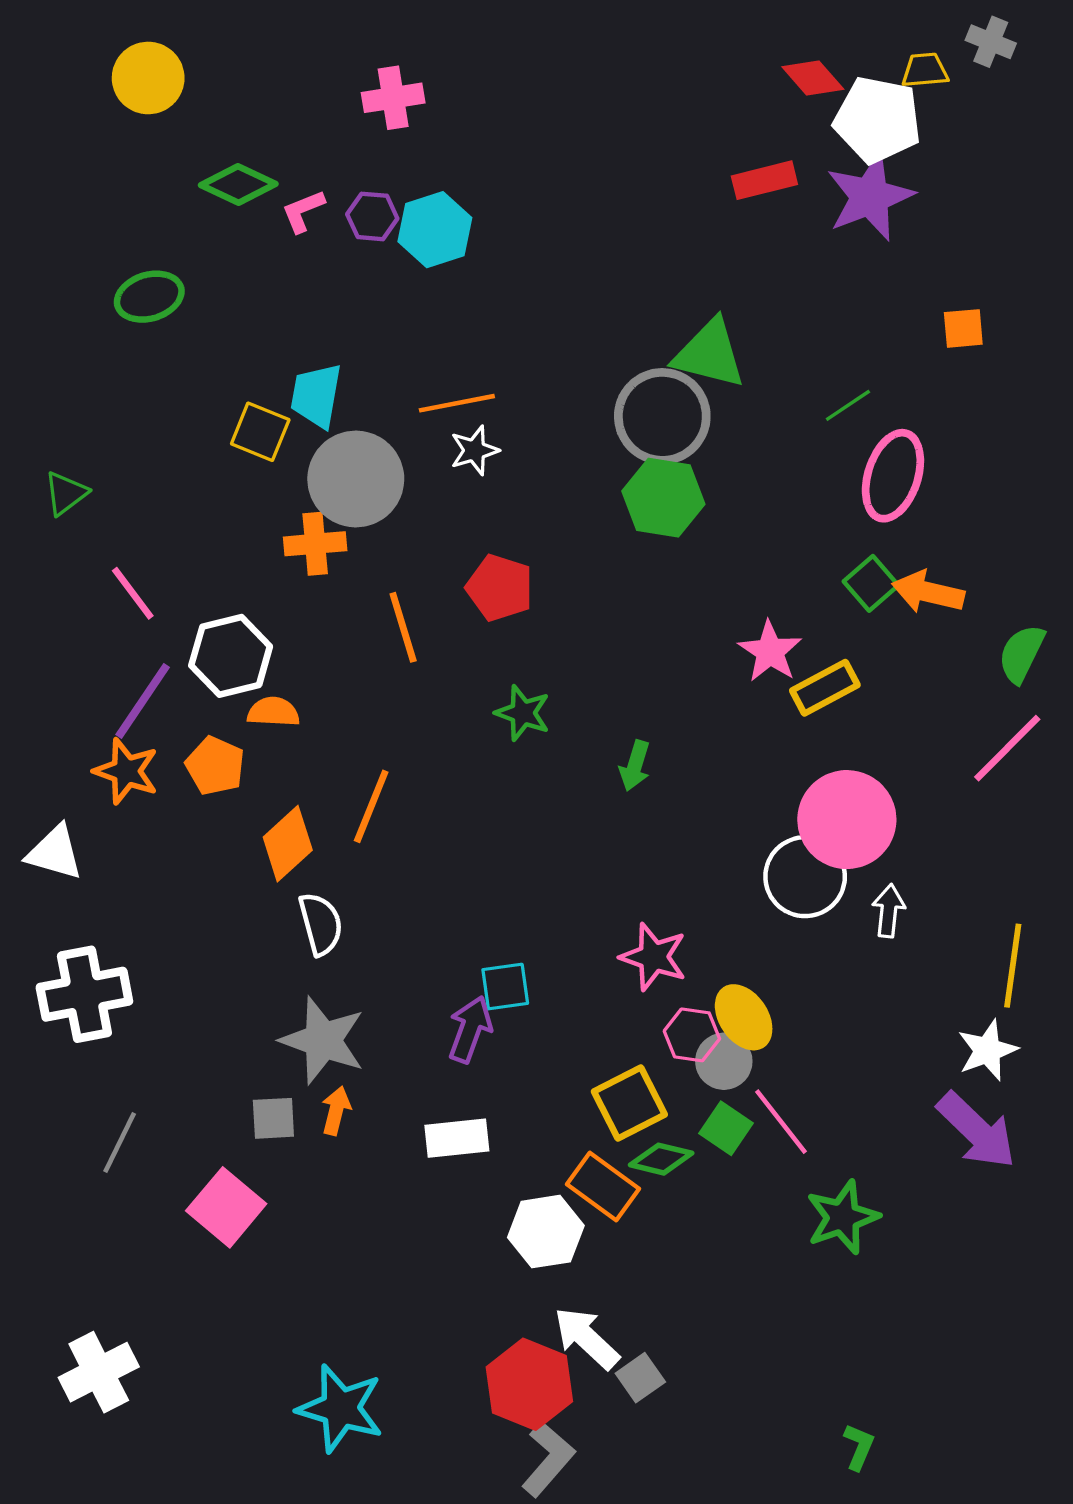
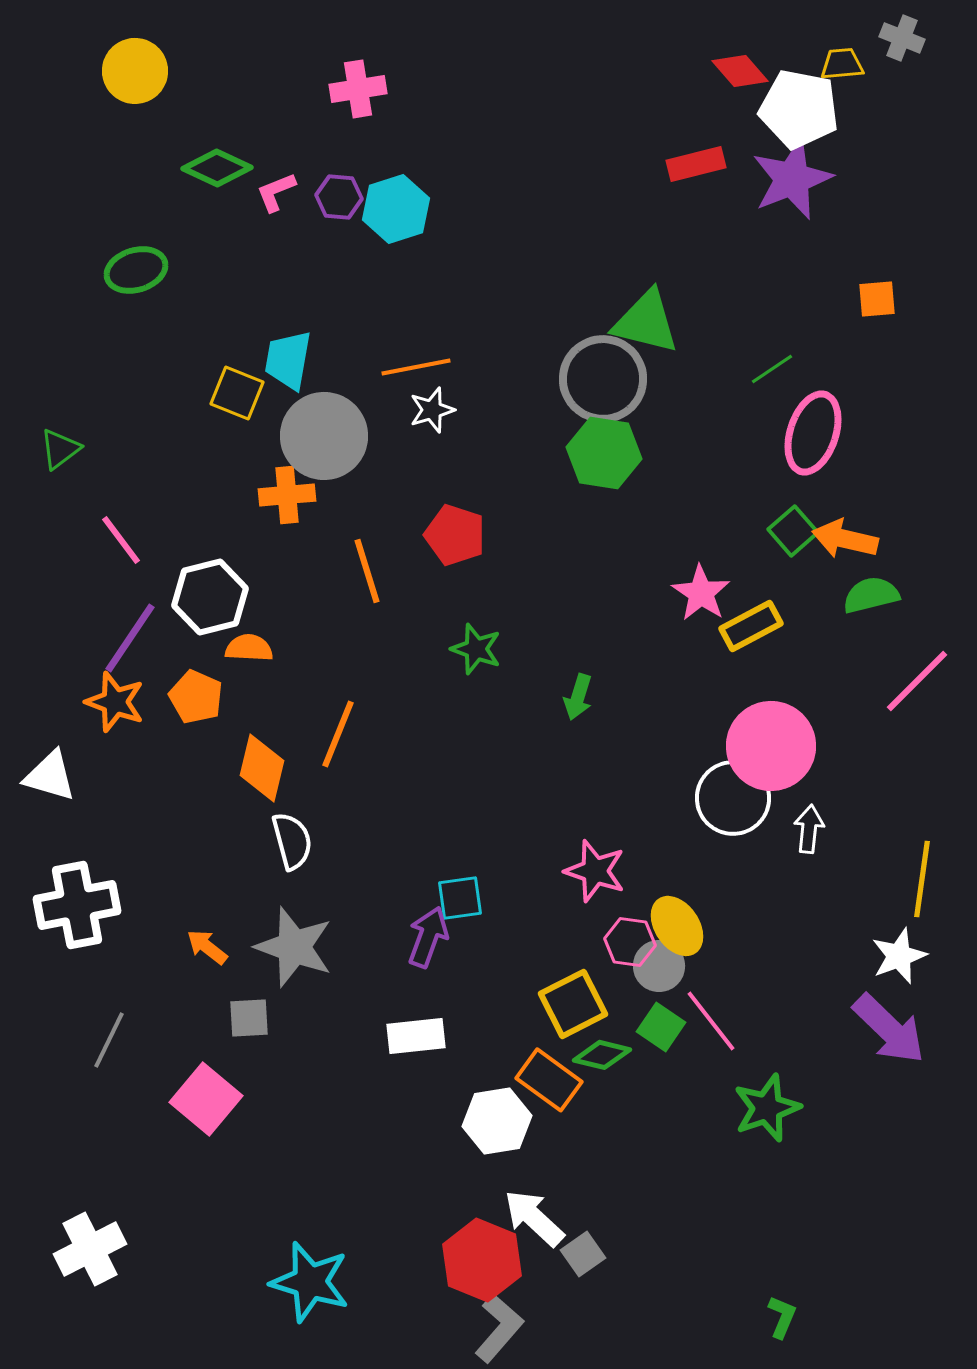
green semicircle: (1022, 654) -> (871, 595), moved, turned 50
orange diamond: (288, 844) -> (262, 768), turned -34
orange arrow: (336, 1111) -> (207, 947), moved, turned -66

